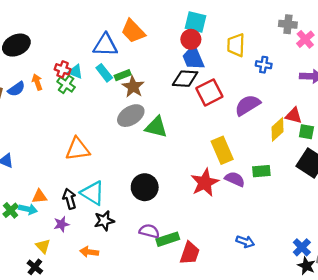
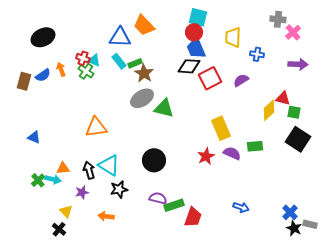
purple semicircle: (247, 105) -> (241, 80), moved, size x0.7
red star: (205, 183) -> (206, 156), size x0.7

